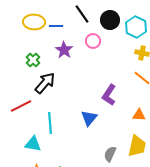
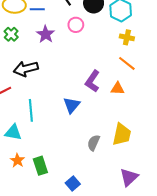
green cross: (33, 60) -> (11, 34), moved
black arrow: (45, 83) -> (26, 69), turned -145
orange triangle: (139, 115) -> (118, 88), moved

